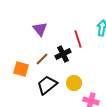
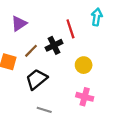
purple triangle: (40, 29) -> (19, 23), moved, turned 35
yellow circle: (74, 83) -> (84, 65), moved

